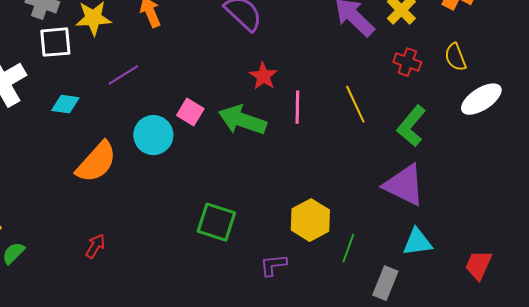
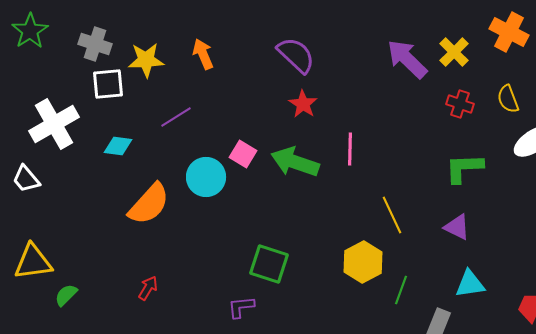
red star: (263, 76) -> (303, 104), moved
yellow line: (355, 104) -> (392, 215), moved
green L-shape: (411, 126) -> (464, 168), turned 48
purple triangle: (404, 185) -> (457, 227), size x0.6
purple L-shape: (273, 265) -> (241, 307), moved

